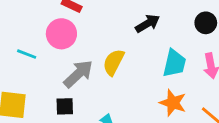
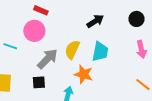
cyan trapezoid: (174, 63) -> (100, 52), moved
orange star: (173, 103) -> (84, 74), moved

